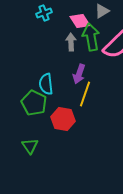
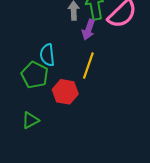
purple arrow: (79, 74) -> (88, 30), moved
green triangle: (30, 146) -> (30, 120), turned 36

